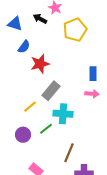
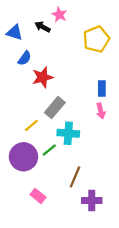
yellow pentagon: (75, 30) -> (96, 39), moved
pink arrow: (92, 94) -> (101, 111), turned 72
purple circle: (23, 135) -> (23, 157), size x1.6

